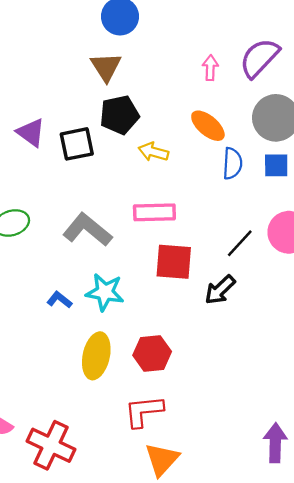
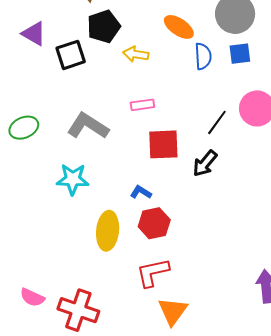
purple triangle: (31, 132) -> (34, 34), moved
pink rectangle: (154, 212) -> (142, 105), size x0.7
cyan star: (105, 292) -> (73, 179), moved
blue L-shape: (59, 300) -> (141, 192), moved

